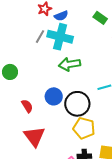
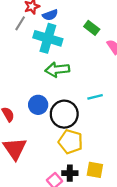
green rectangle: (100, 18) -> (92, 28), moved
gray line: (40, 37) -> (20, 23), moved

